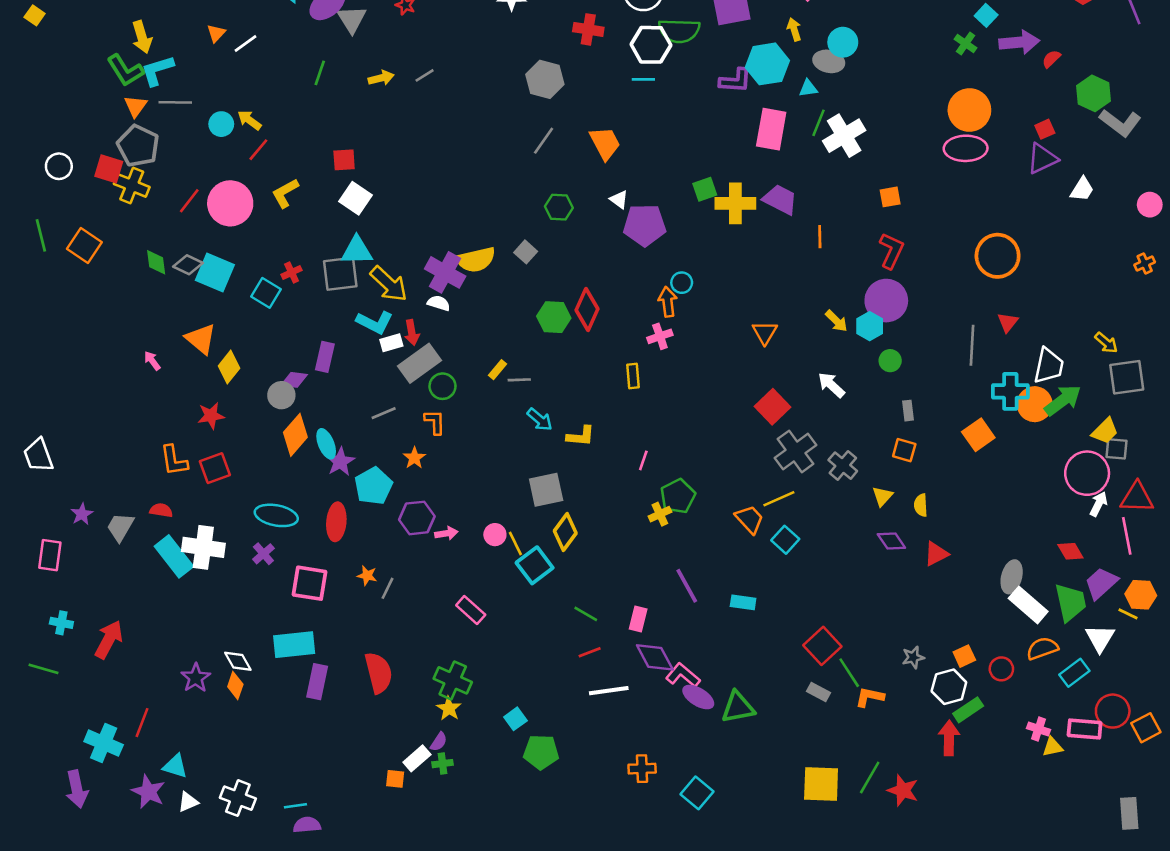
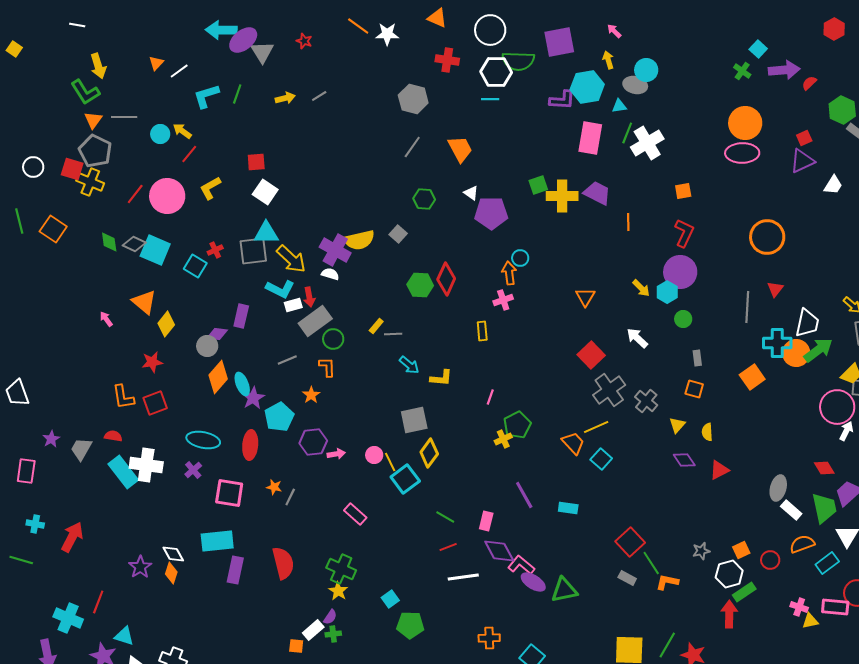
cyan L-shape: (157, 70) -> (206, 96), moved
white rectangle: (1028, 605) -> (791, 510), size x0.7

